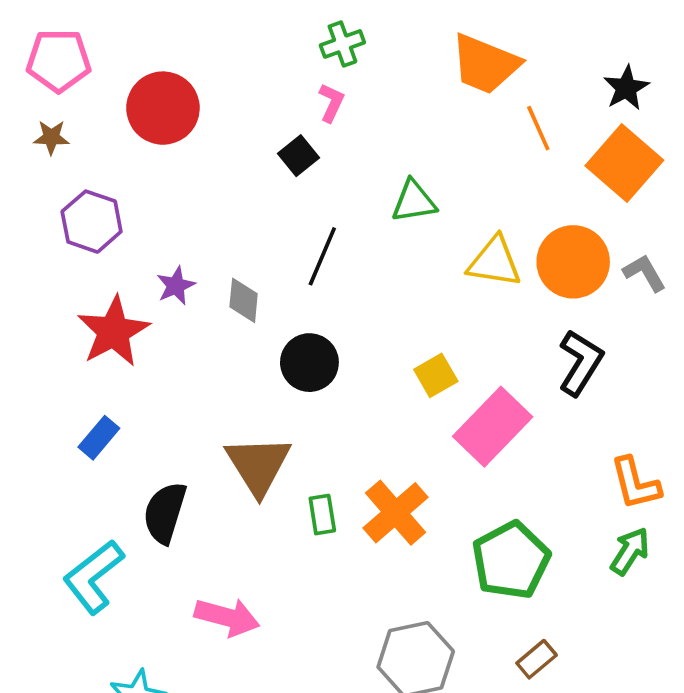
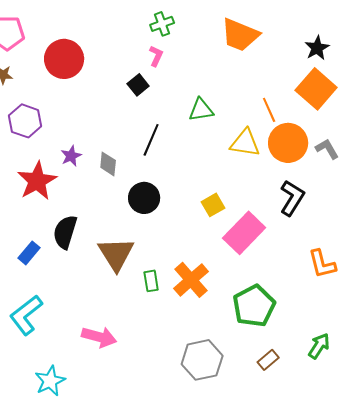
orange line: (538, 128) -> (269, 110), moved
blue rectangle: (99, 438) -> (29, 253), moved
black semicircle: (165, 513) -> (65, 232), moved
green arrow: (630, 551) -> (319, 346), moved

